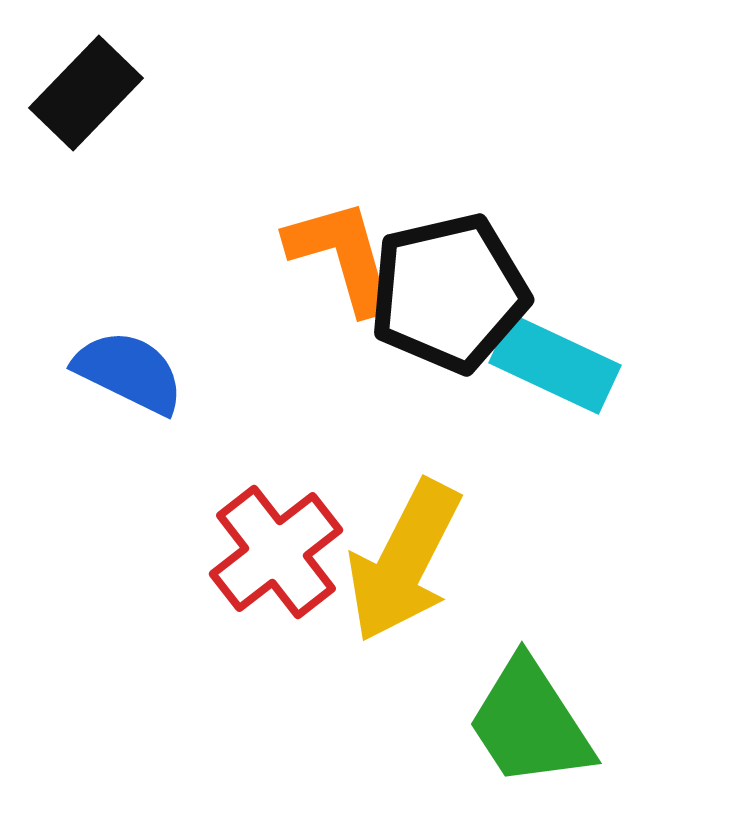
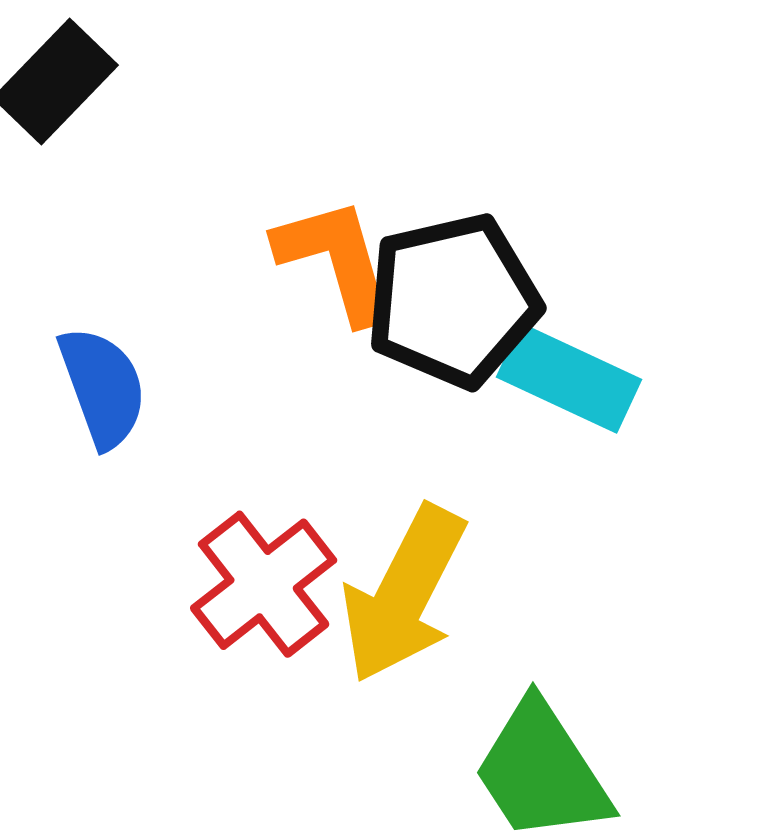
blue semicircle: (129, 372) -> (103, 387), turned 44

